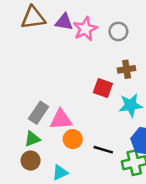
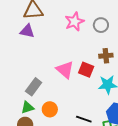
purple triangle: (64, 22) -> (27, 31), moved
pink triangle: (61, 119) -> (65, 70), moved, turned 42
orange circle: (73, 139) -> (50, 109), moved

